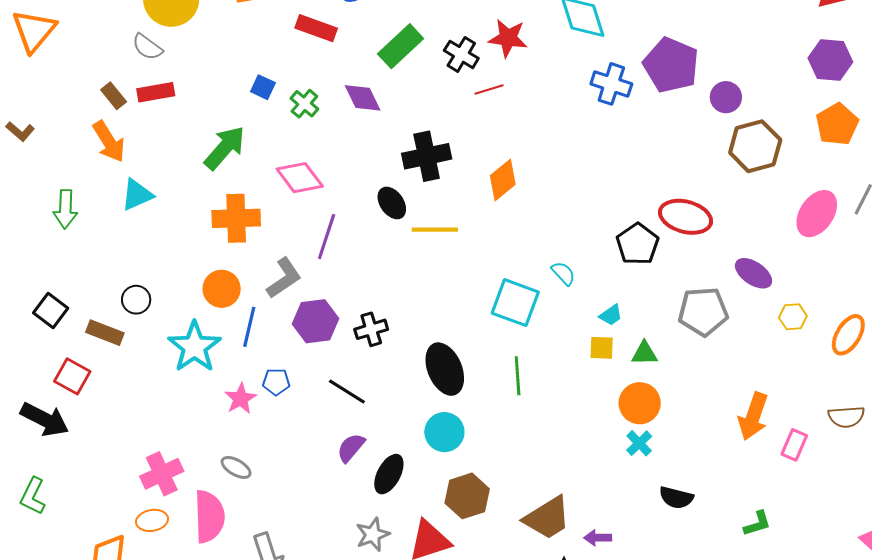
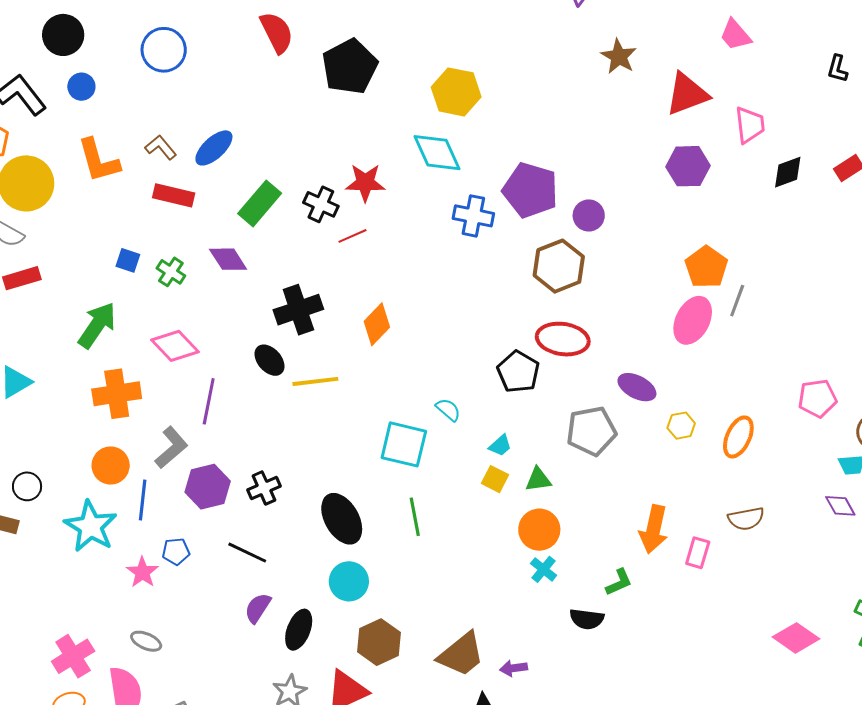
orange pentagon: (837, 124) -> (706, 267), moved
brown hexagon: (755, 146) -> (559, 266), moved
yellow square: (602, 348) -> (495, 479), turned 32
green L-shape: (757, 524) -> (619, 582), moved

